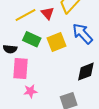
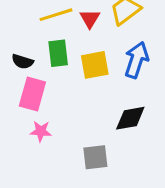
blue arrow: (82, 34) -> (136, 60), turned 50
green rectangle: (32, 39) -> (58, 53), turned 48

